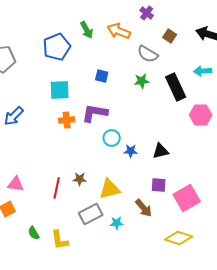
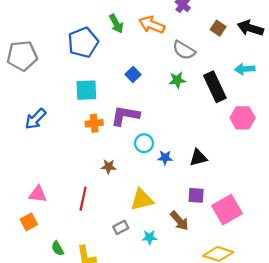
brown square: (170, 36) -> (218, 28), moved
blue square: (102, 76) -> (133, 75), turned 32
brown star: (80, 179) -> (109, 166), moved
gray rectangle: (91, 214) -> (121, 227), size x0.6

